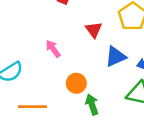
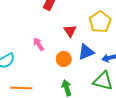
orange circle: (76, 83) -> (64, 59), moved

